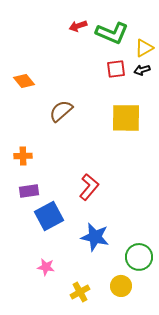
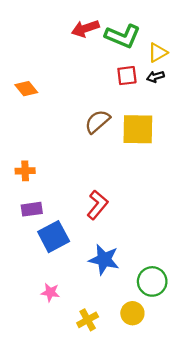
red arrow: (78, 26) -> (85, 28), size x1.4
brown semicircle: (61, 111) -> (97, 122), moved

